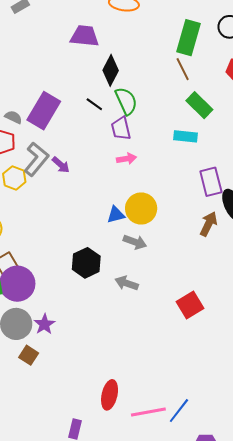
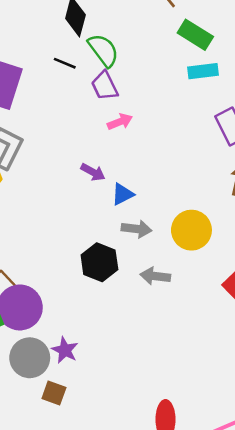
cyan rectangle: (186, 136) -> (203, 71), moved
purple arrow: (61, 165) -> (93, 172), moved
yellow circle: (141, 209) -> (191, 230), moved
gray arrow: (135, 242) -> (137, 229), moved

